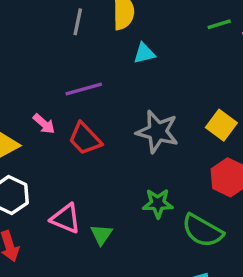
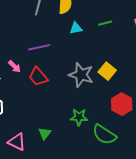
green line: (219, 24) -> (105, 23), moved
yellow square: (221, 125) -> (107, 71), moved
pink triangle: (66, 218) -> (17, 142), moved

